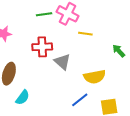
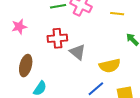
yellow line: (85, 34) -> (117, 14), moved

